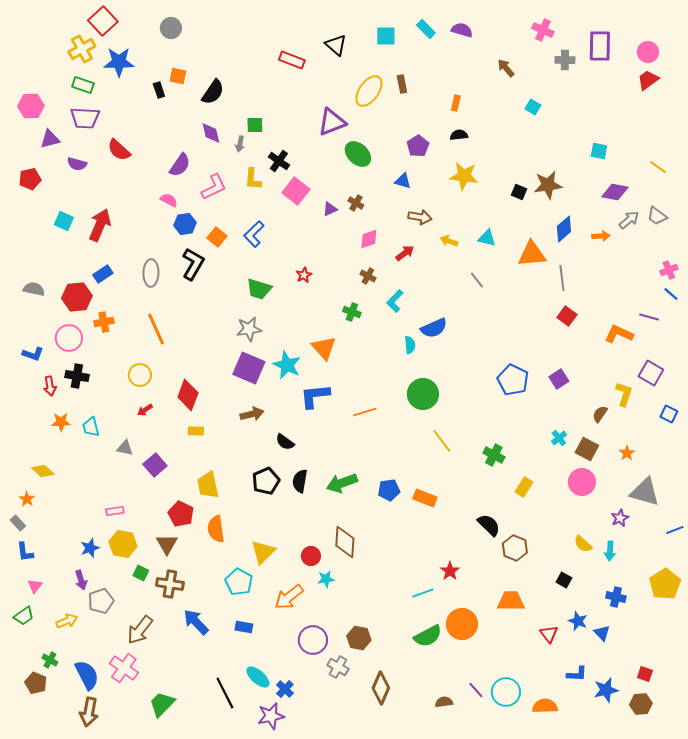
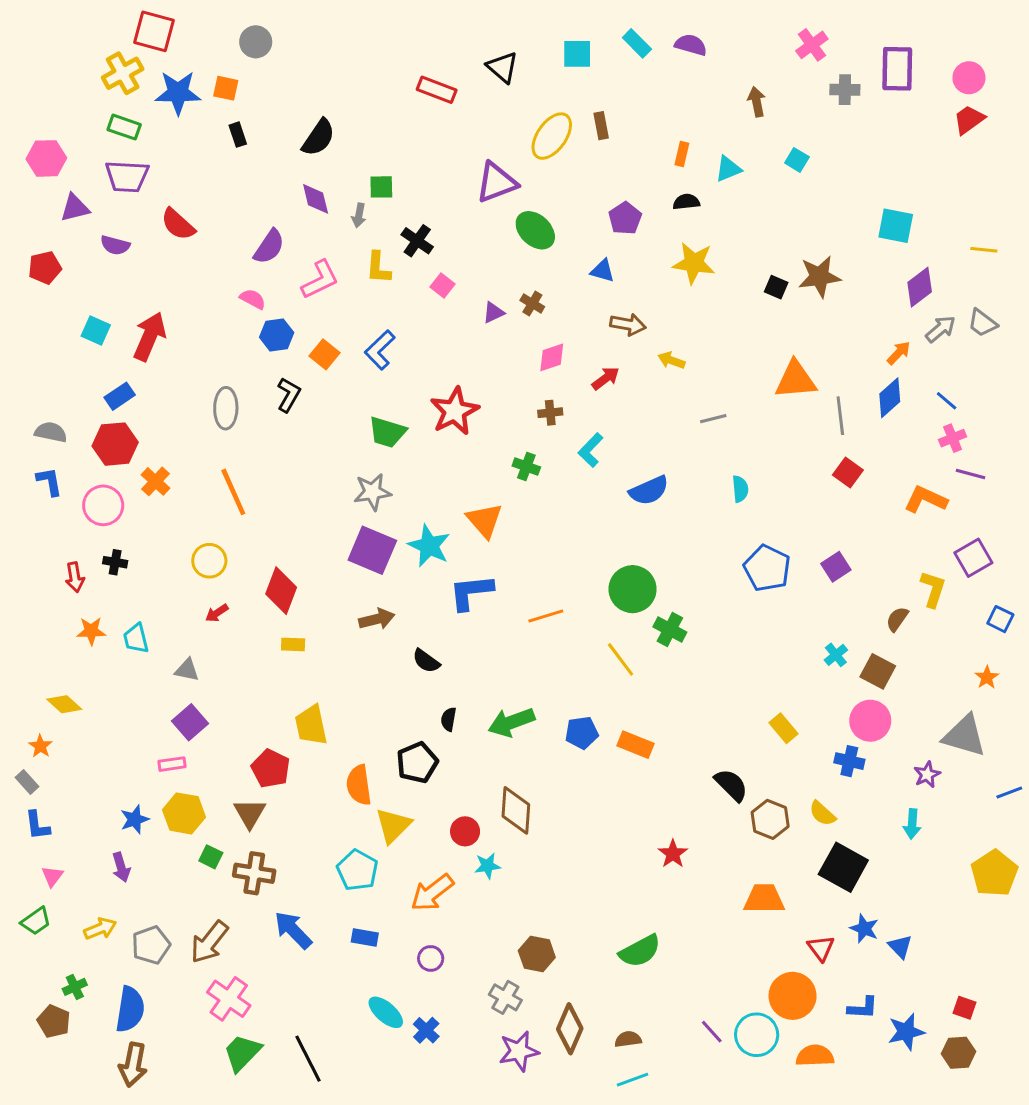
red square: (103, 21) -> (154, 31), turned -32
pink cross: (543, 30) -> (812, 45), turned 30
brown arrow: (506, 68) -> (757, 102), turned 30
orange square: (178, 76) -> (226, 88), moved
cyan square: (599, 151) -> (896, 226), size x1.4
yellow line: (658, 167) -> (984, 250), turned -30
pink square: (296, 191) -> (443, 286), size x0.6
purple diamond: (615, 192) -> (920, 287), turned -48
blue diamond: (564, 229) -> (890, 398), moved
orange arrow: (601, 236) -> (899, 353), turned -42
cyan triangle: (487, 238) -> (728, 169), moved, turned -36
black L-shape: (193, 264) -> (289, 395), size x0.7
pink cross: (669, 270) -> (953, 438), moved
blue rectangle: (103, 274) -> (120, 396), moved
red star: (304, 275) -> (455, 411), size x2.0
brown cross: (368, 276) -> (550, 413), turned -35
gray line: (477, 280) -> (713, 419), turned -66
blue line: (671, 294) -> (947, 401), moved
orange cross: (104, 322) -> (156, 481), turned -36
cyan semicircle: (410, 345) -> (740, 489), moved
blue L-shape: (33, 354) -> (49, 481), moved, turned -120
purple square: (651, 373) -> (973, 558), turned 30
black cross: (77, 376) -> (115, 562), size x0.7
yellow line: (442, 441) -> (621, 659), moved
orange star: (627, 453) -> (987, 677), moved
green cross: (494, 455) -> (670, 630), moved
purple square: (155, 465) -> (190, 722), moved
black pentagon: (266, 481) -> (417, 763), moved
black semicircle: (300, 481) -> (449, 719), size x0.7
yellow rectangle: (524, 487) -> (784, 728), turned -72
orange semicircle: (216, 529) -> (359, 785), moved
yellow semicircle: (583, 544) -> (822, 813), moved
black square: (564, 580) -> (843, 867), size x2.0
cyan line: (423, 593) -> (633, 1080), moved
blue cross: (616, 597) -> (849, 761), moved
gray pentagon: (101, 601) -> (151, 945), moved
orange circle: (462, 624) -> (793, 996), moved
purple circle: (313, 640) -> (431, 958), moved, size x0.6
green cross: (50, 660) -> (75, 987), turned 35
pink cross: (124, 668) -> (229, 999), moved
blue semicircle: (87, 675) -> (130, 1009), turned 36
black line: (225, 693) -> (308, 1059), moved
brown semicircle: (444, 702) -> (628, 1039), moved
purple star: (271, 716) -> (519, 1051), moved

